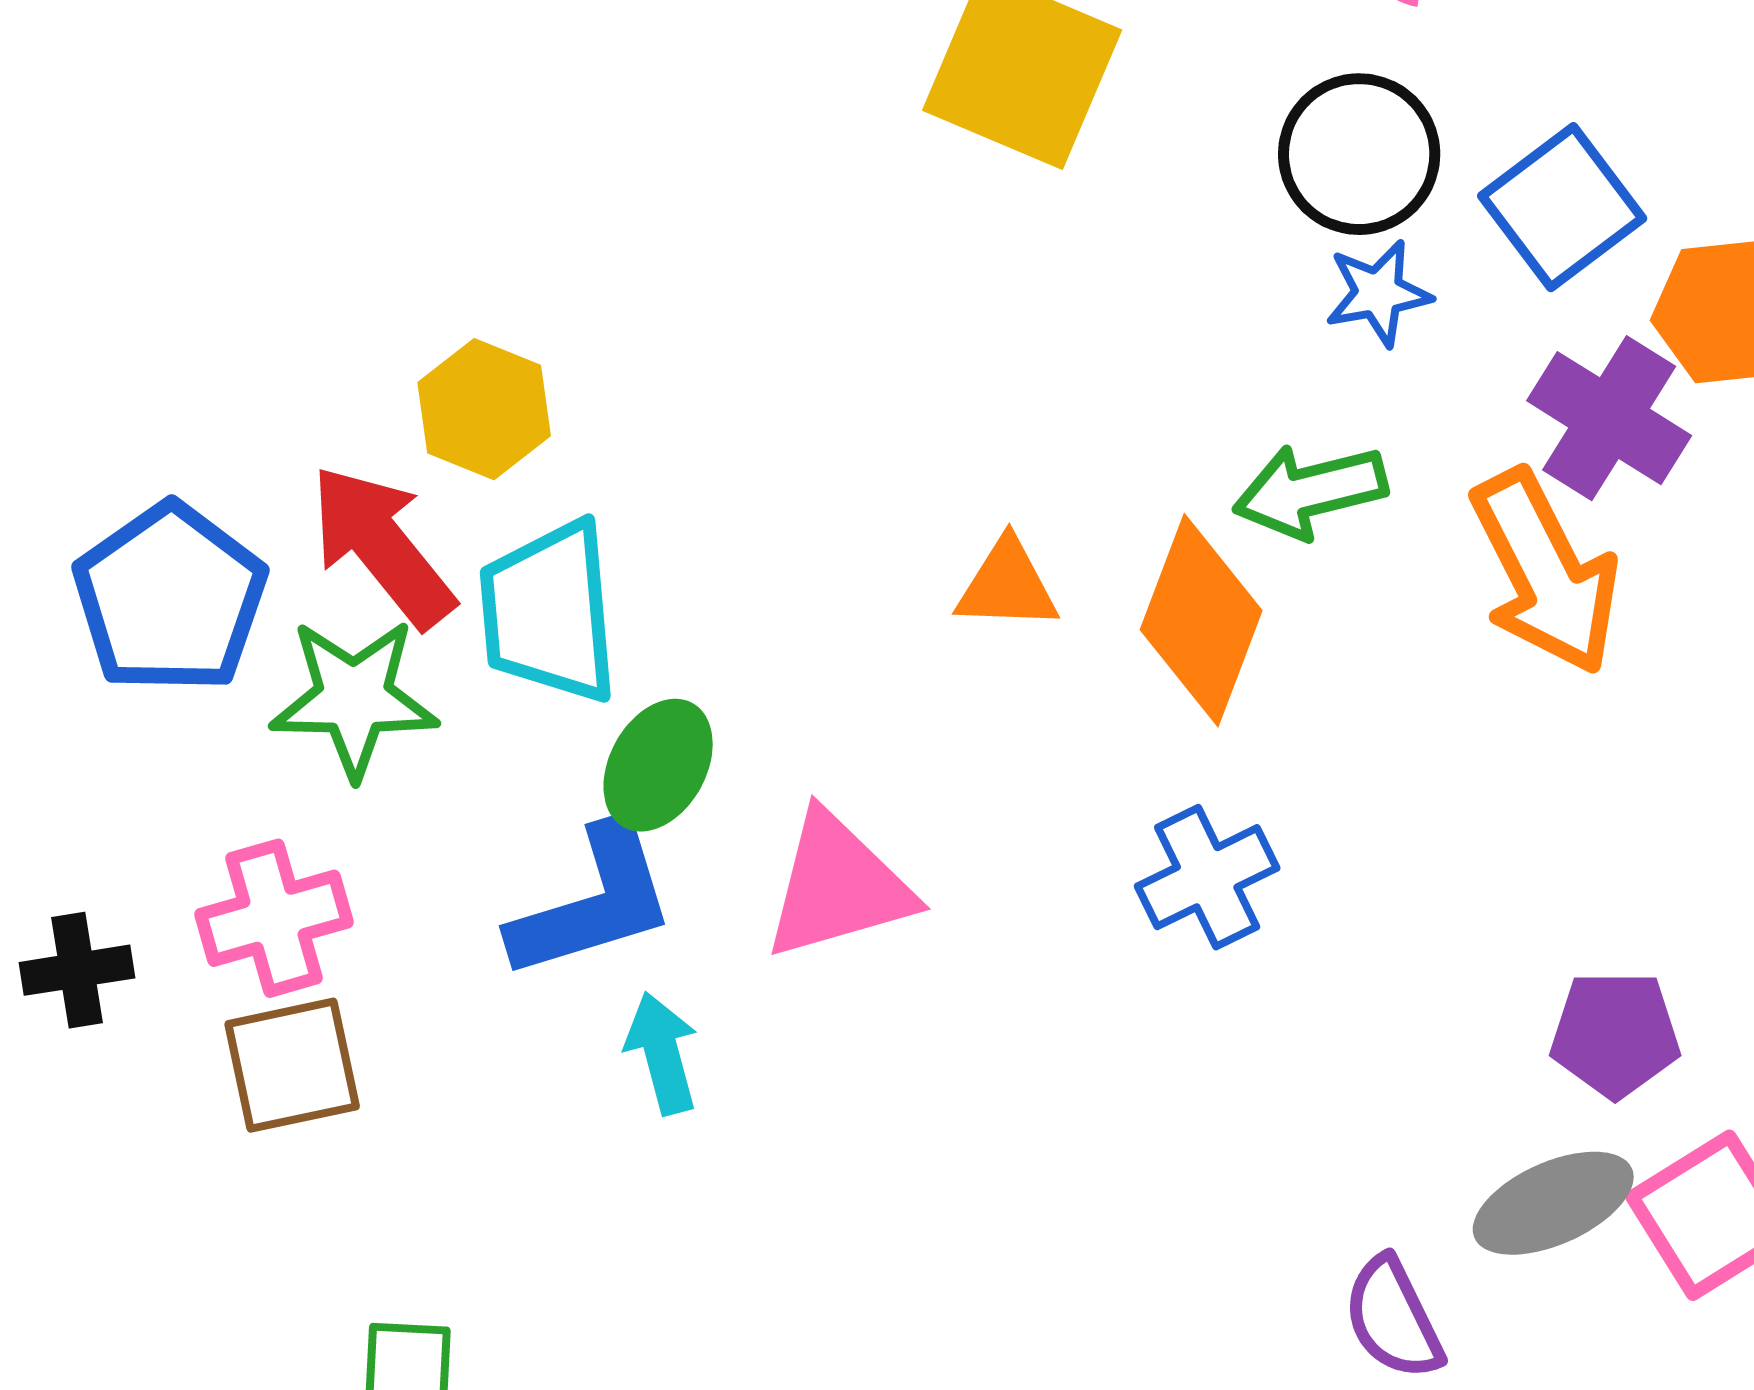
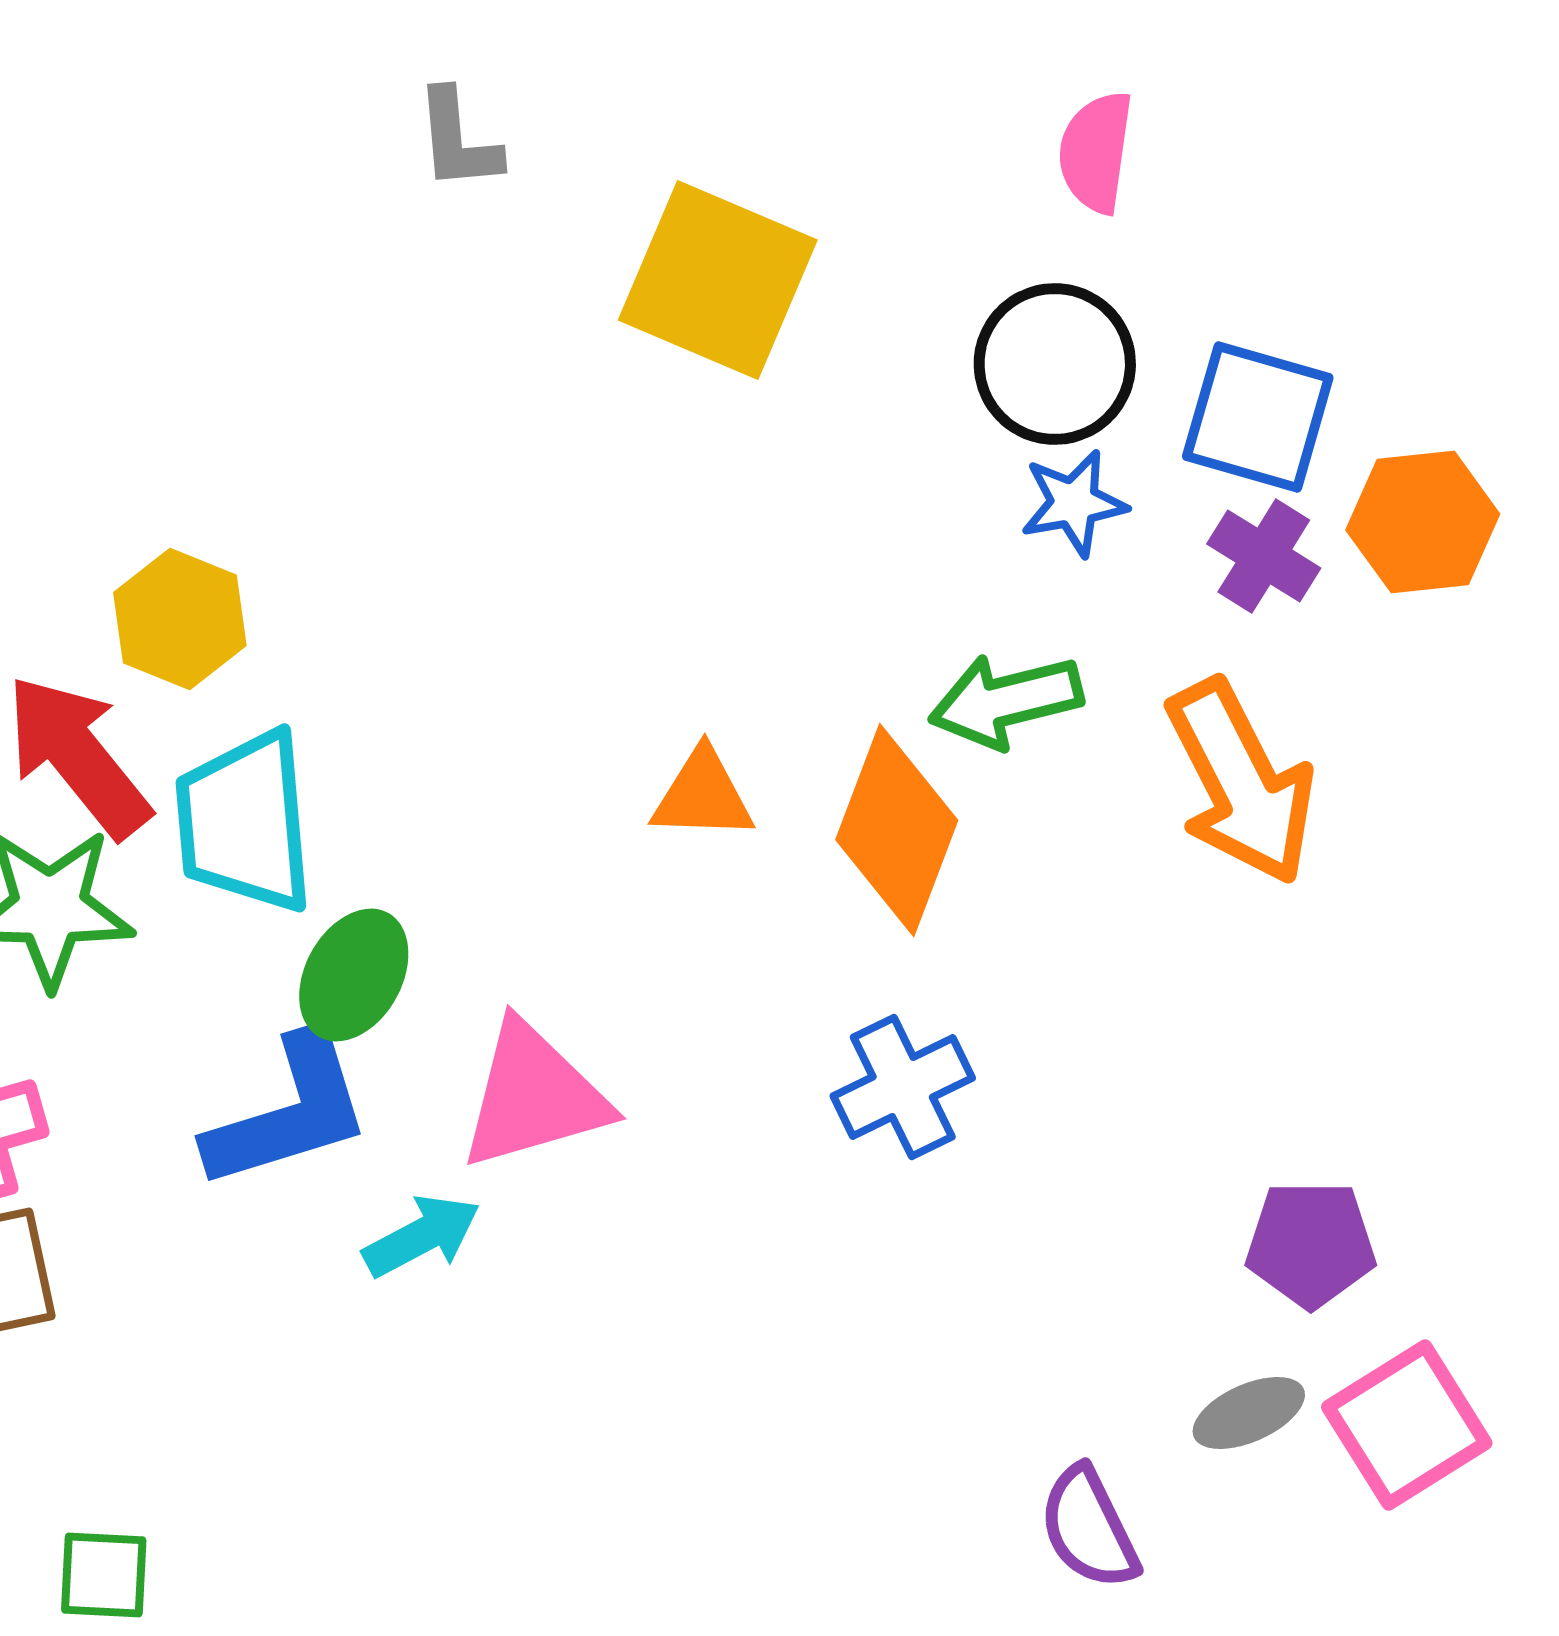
blue square: (1562, 207) -> (1258, 417), turned -37
purple cross: (1609, 418) -> (1264, 556), moved, size x0.7
cyan arrow: (662, 1053) -> (422, 1236), moved, turned 77
gray ellipse: (1553, 1203) -> (1249, 1413), size x0.7

